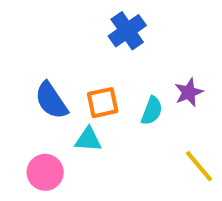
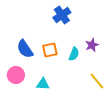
cyan triangle: (88, 139) -> (43, 84), moved
pink circle: (45, 172) -> (16, 75), moved

